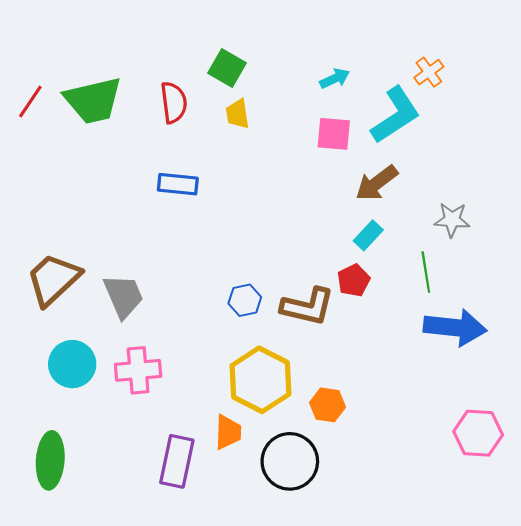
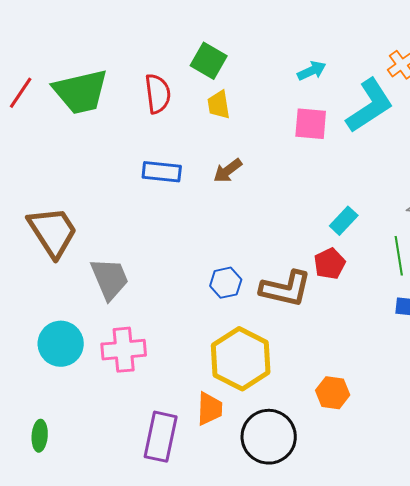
brown arrow: (377, 183) -> (228, 171), moved, size x0.7
brown trapezoid: (53, 279) -> (53, 232), moved, turned 100
orange hexagon: (327, 405) -> (333, 393), moved
green ellipse: (50, 460) -> (40, 436), size x0.6

